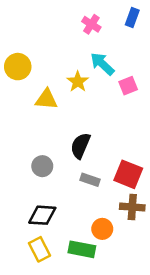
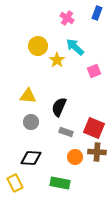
yellow circle: (18, 67) -> (38, 46), moved
pink square: (128, 86) -> (94, 71), moved
yellow triangle: (46, 99) -> (28, 96), moved
orange circle: (102, 229) -> (75, 157), moved
yellow rectangle: (40, 249) -> (15, 183), moved

